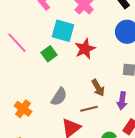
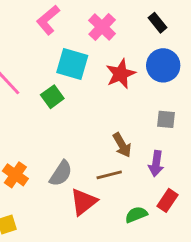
red star: (85, 49) -> (121, 74), moved
gray semicircle: (59, 97) -> (61, 173), moved

